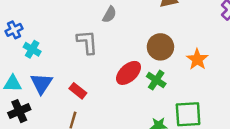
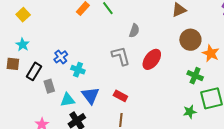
brown circle: (160, 47) -> (190, 40), moved
red ellipse: (129, 73) -> (152, 59), moved
green cross: (156, 80) -> (195, 76), moved

